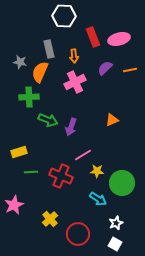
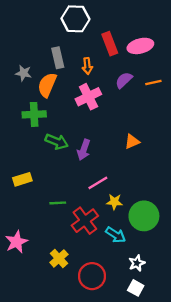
green line: (31, 172) -> (58, 203), moved
red cross: (61, 176) -> (85, 221), moved, turned 30

